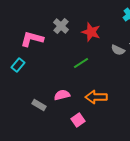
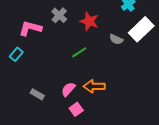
pink semicircle: (62, 95) -> (68, 89), moved, turned -35

